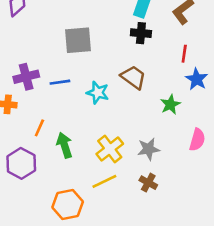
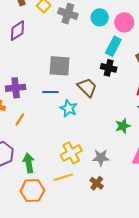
brown trapezoid: (133, 77) -> (87, 87), moved
blue line: (60, 82) -> (50, 92), moved
orange line: (39, 128) -> (20, 120), moved
green arrow: (64, 145) -> (29, 163), moved

